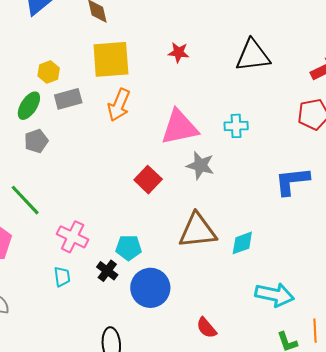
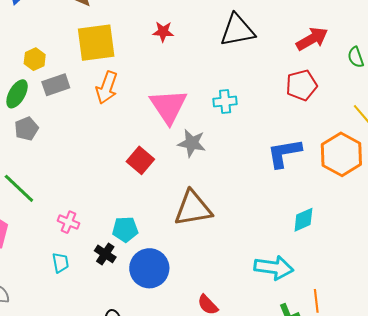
pink triangle: (179, 127) -> (169, 106), turned -48
pink cross: (73, 237) -> (69, 222), size x0.7
cyan diamond: (242, 243) -> (303, 220), moved

